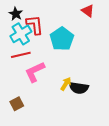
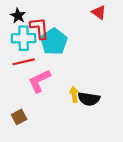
cyan cross: (21, 34) -> (24, 38), turned 30
cyan pentagon: (62, 39) -> (54, 42), moved
yellow arrow: (66, 84) -> (74, 94), turned -40

